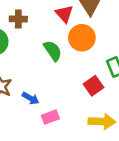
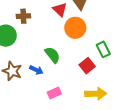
green semicircle: (53, 51) -> (53, 55), moved
blue arrow: (31, 98) -> (36, 70), moved

